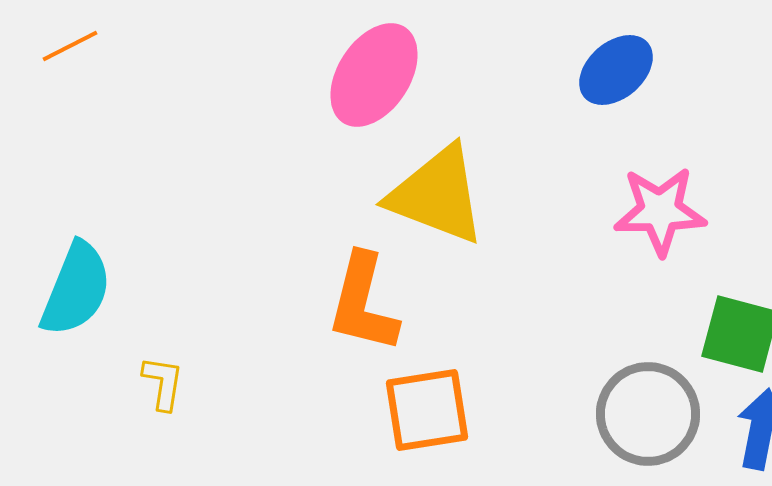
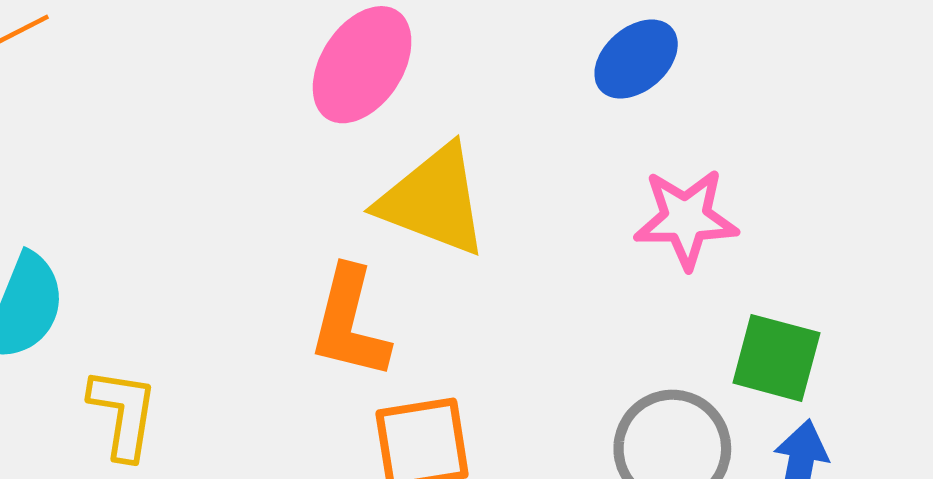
yellow L-shape: (163, 383) -> (123, 413), size x1.5

